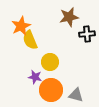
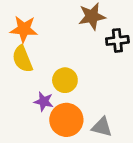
orange star: (21, 26) -> (24, 29), turned 30
yellow semicircle: (30, 40) -> (22, 59), moved

